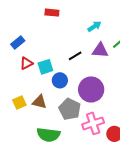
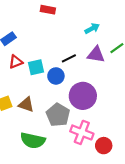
blue circle: (60, 80) -> (56, 76), moved
pink cross: (93, 123) -> (82, 132), turned 35

